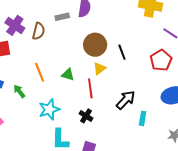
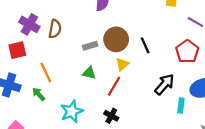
gray rectangle: (62, 17) -> (90, 46), moved
orange line: (40, 72) -> (46, 72), moved
red line: (90, 88) -> (114, 86), turned 42
black arrow: (126, 100) -> (165, 84), moved
cyan rectangle: (143, 118) -> (181, 105), moved

